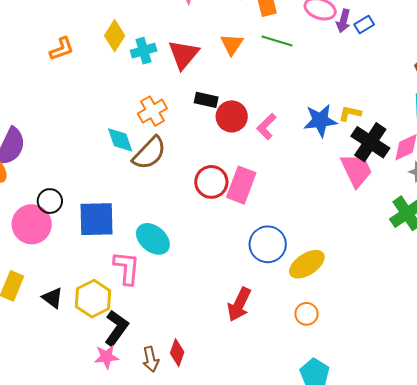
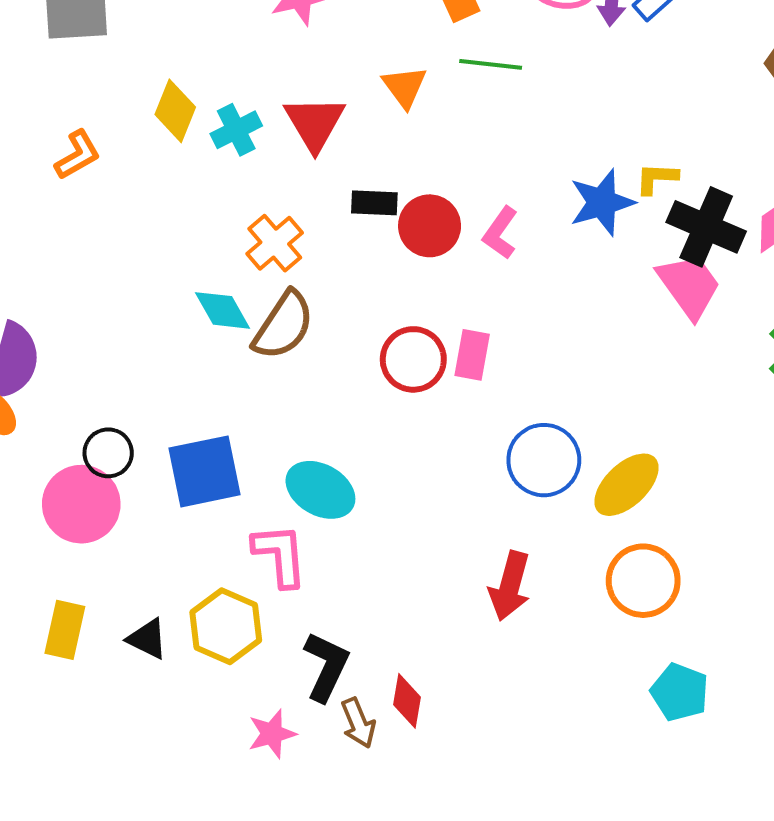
pink rectangle: (241, 185) -> (472, 355), size x0.7
orange circle: (307, 314) -> (643, 581), size x1.6
black L-shape: (116, 328) -> (326, 666), moved

